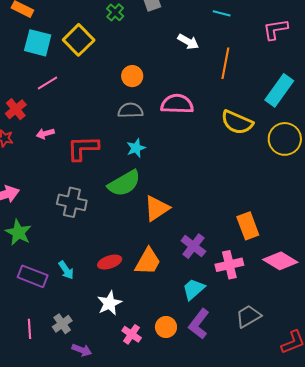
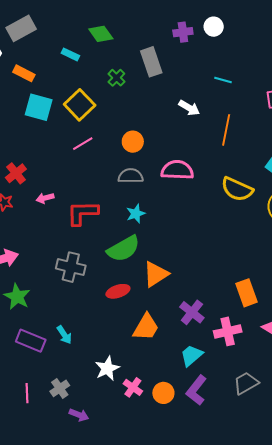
pink line: (47, 83) -> (83, 144), moved
red ellipse: (110, 262) -> (118, 291), moved
pink cross: (132, 334) -> (133, 387), moved

